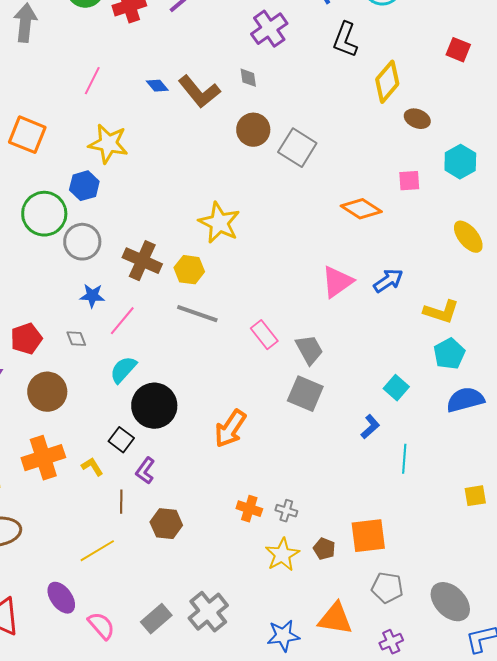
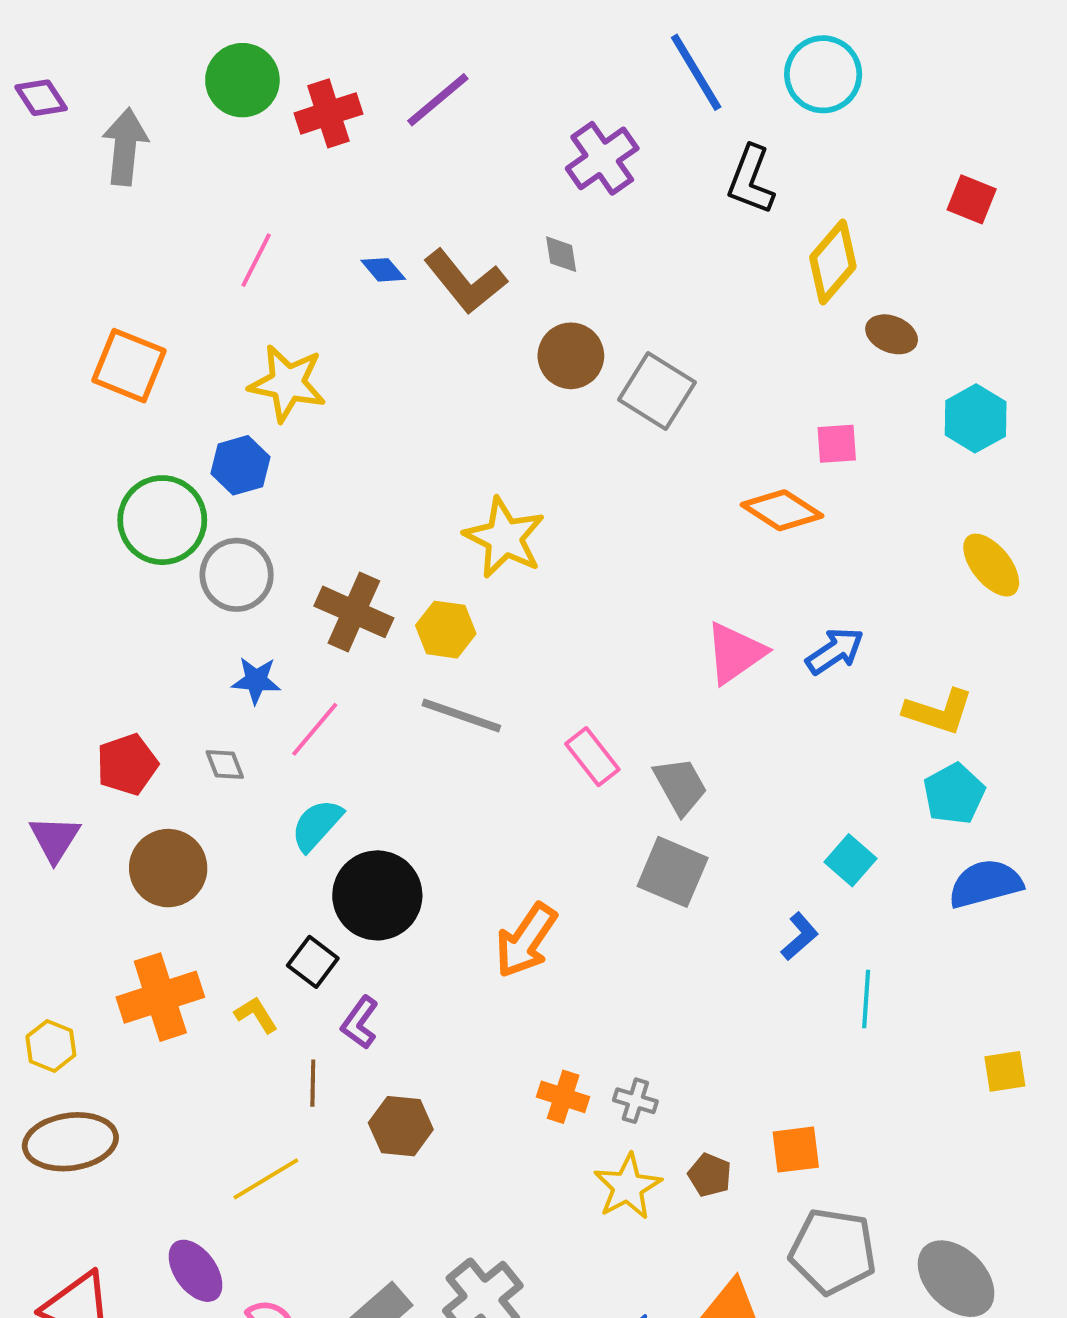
pink square: (409, 181) -> (837, 444), moved
orange square: (368, 536) -> (796, 1150), size x0.7
gray pentagon: (387, 588) -> (833, 1251), size x1.4

